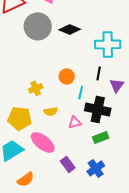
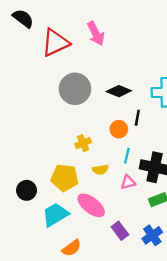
gray circle: (38, 26) -> (75, 89), moved
black diamond: (70, 29) -> (119, 91), moved
black line: (99, 73) -> (137, 118), moved
cyan line: (81, 92) -> (127, 156), moved

